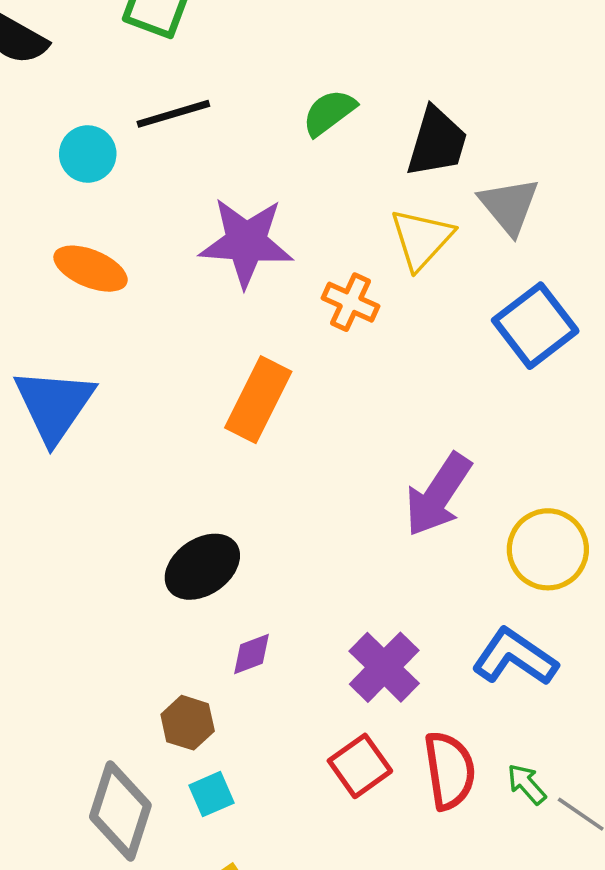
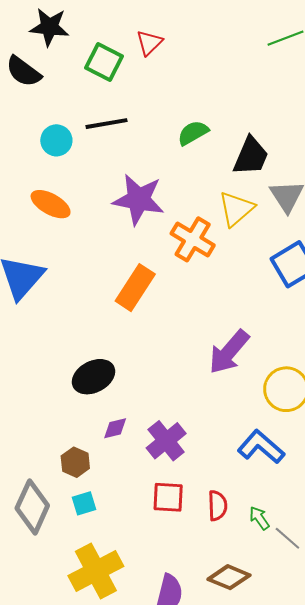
orange cross: (351, 302) -> (193, 239), size x1.4
purple cross: (384, 667) -> (166, 441), moved
red square: (360, 766) -> (168, 497), turned 32
red semicircle: (450, 771) -> (218, 506), size x0.7

